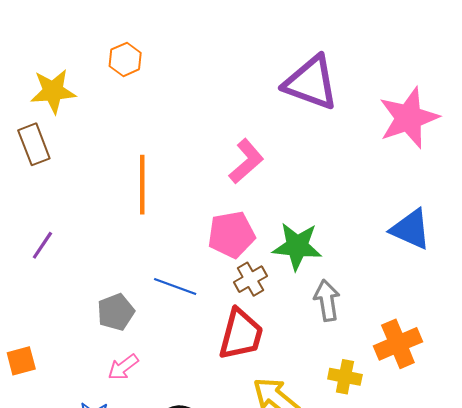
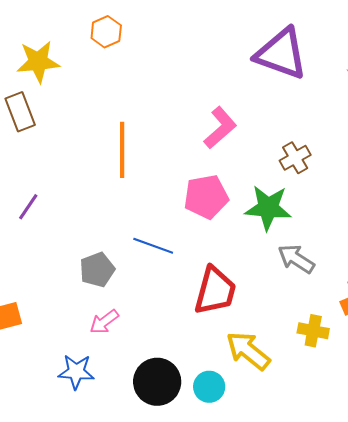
brown cross: (250, 279) -> (295, 158), moved
gray arrow: (327, 300) -> (296, 259), turned -48

